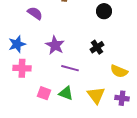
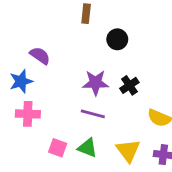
black circle: (104, 11) -> (117, 39), moved
purple semicircle: (35, 13) -> (40, 56), moved
purple star: (55, 45) -> (96, 83), moved, turned -30

